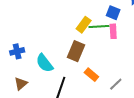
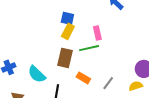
blue square: (113, 13) -> (67, 18), moved
green line: (99, 26) -> (89, 48), moved

